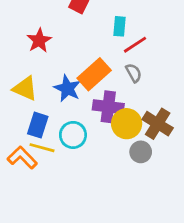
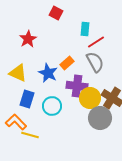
gray semicircle: (134, 73) -> (95, 62), size x1.5
orange rectangle: (94, 74) -> (67, 63), size x0.6
yellow line: (42, 148) -> (30, 135), moved
gray circle: (141, 152) -> (100, 118), size x1.5

